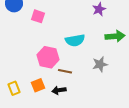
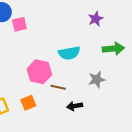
pink square: (38, 16) -> (19, 24), moved, turned -32
black arrow: (59, 90) -> (75, 106), moved

